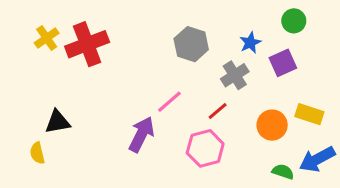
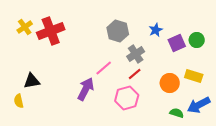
green circle: (294, 21) -> (197, 40), moved
gray cross: (235, 75) -> (136, 54), moved

